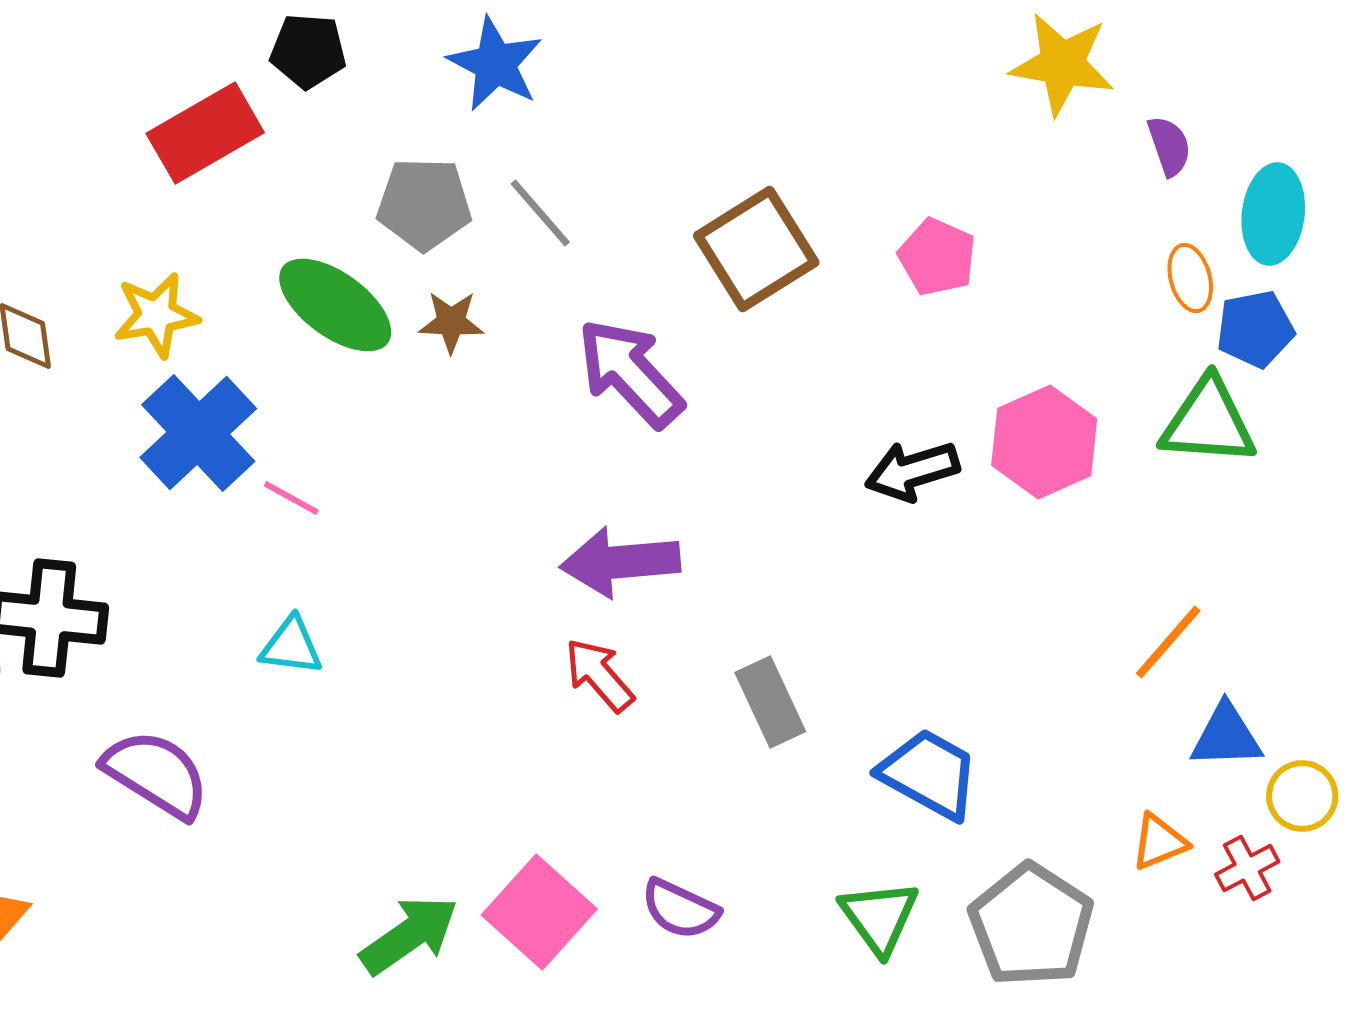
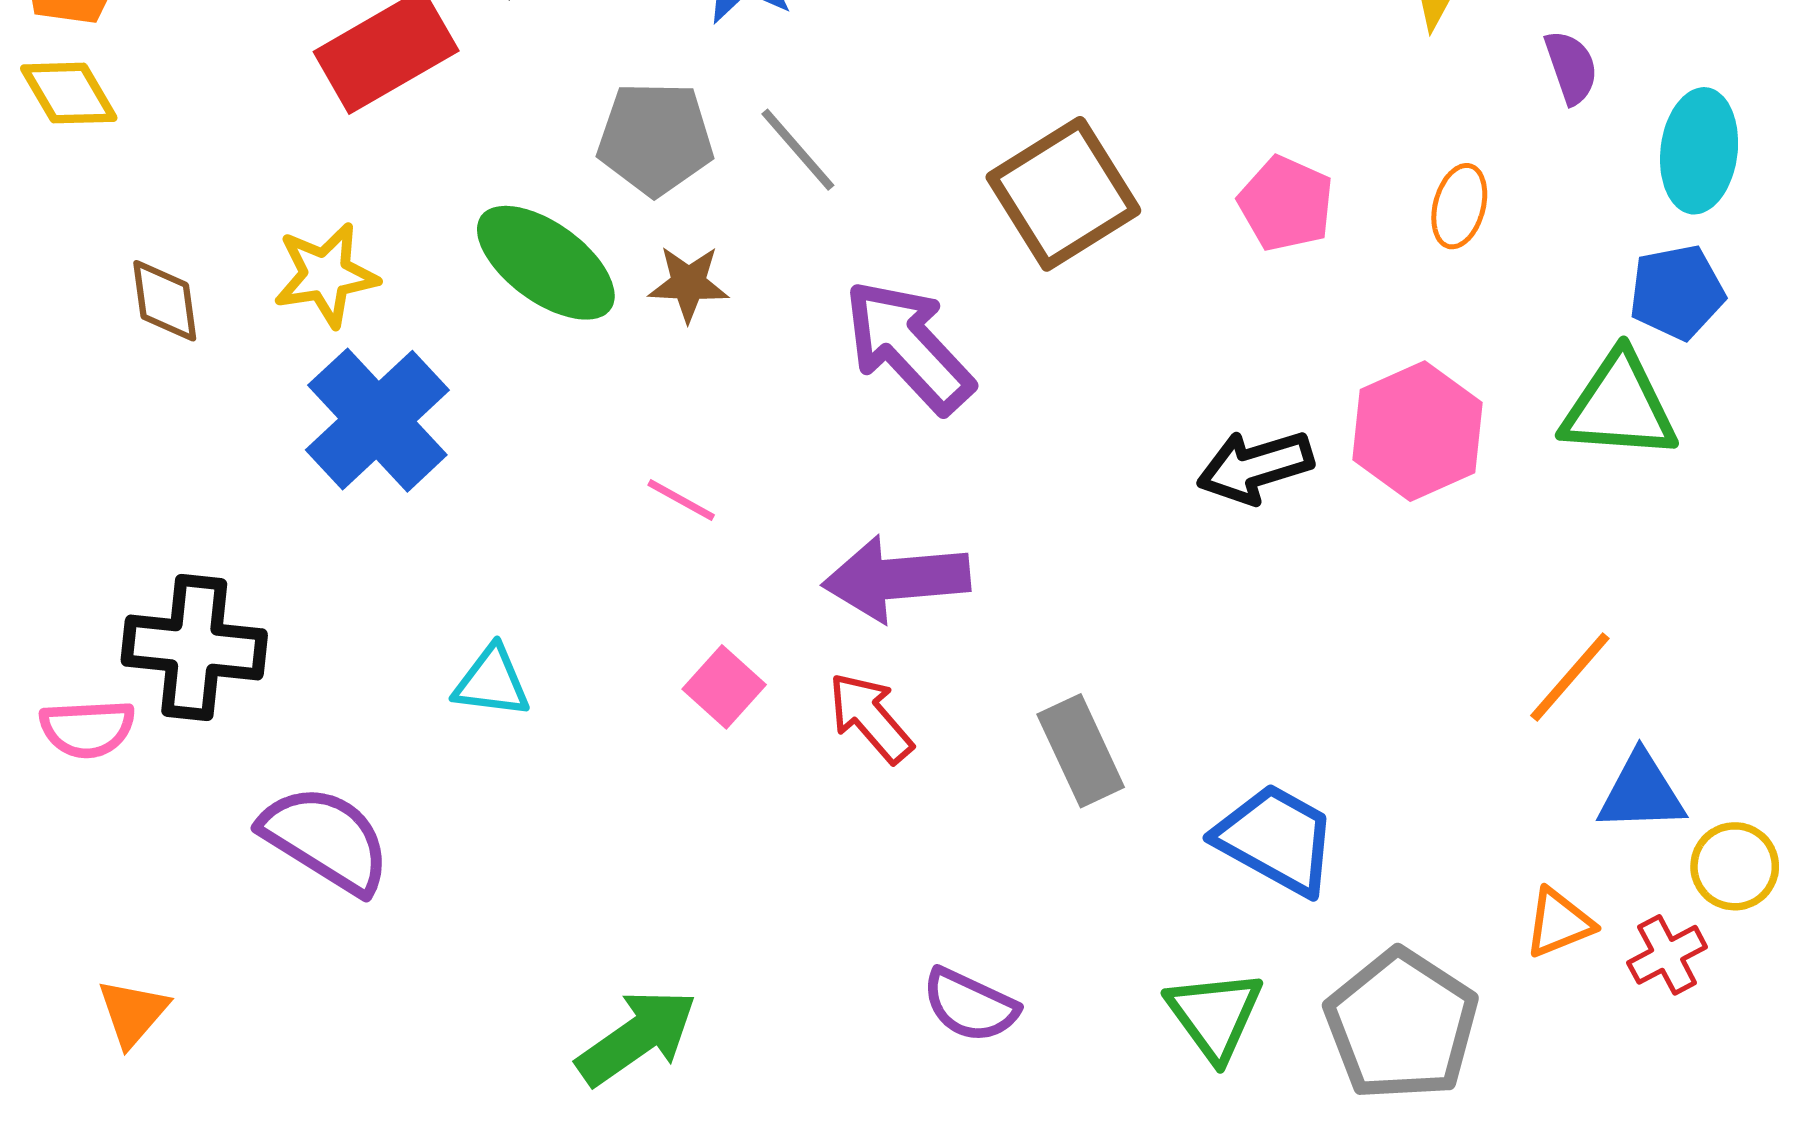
orange ellipse: (1190, 278) -> (1459, 206), moved, turned 30
pink line: (291, 498) -> (681, 500), moved
pink square: (539, 912) -> (724, 687), moved, size x0.6

